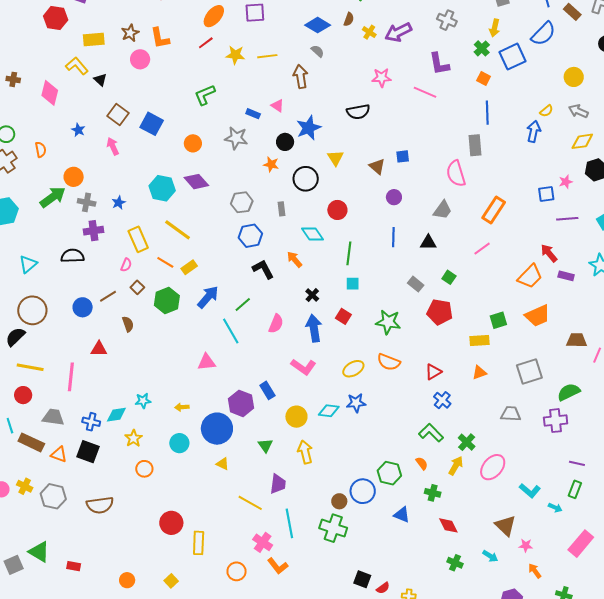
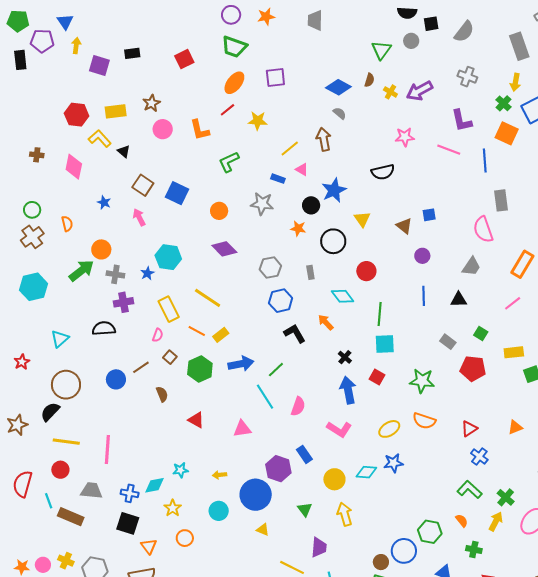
red hexagon: (56, 18) -> (77, 115), moved
orange L-shape: (160, 38) -> (200, 130), moved
yellow line: (267, 56) -> (290, 148), moved, turned -30
orange square: (484, 79) -> (507, 133), size x1.6
blue line: (487, 113) -> (485, 160), moved
cyan hexagon: (162, 188) -> (168, 257), moved
cyan square: (353, 284) -> (385, 344), size x1.5
blue arrow: (208, 297) -> (241, 364), turned 40
pink semicircle: (276, 324) -> (298, 406), moved
yellow rectangle: (480, 341) -> (514, 352), moved
red triangle: (99, 349) -> (196, 420), moved, turned 30
orange triangle: (59, 454) -> (149, 546), moved, turned 36

